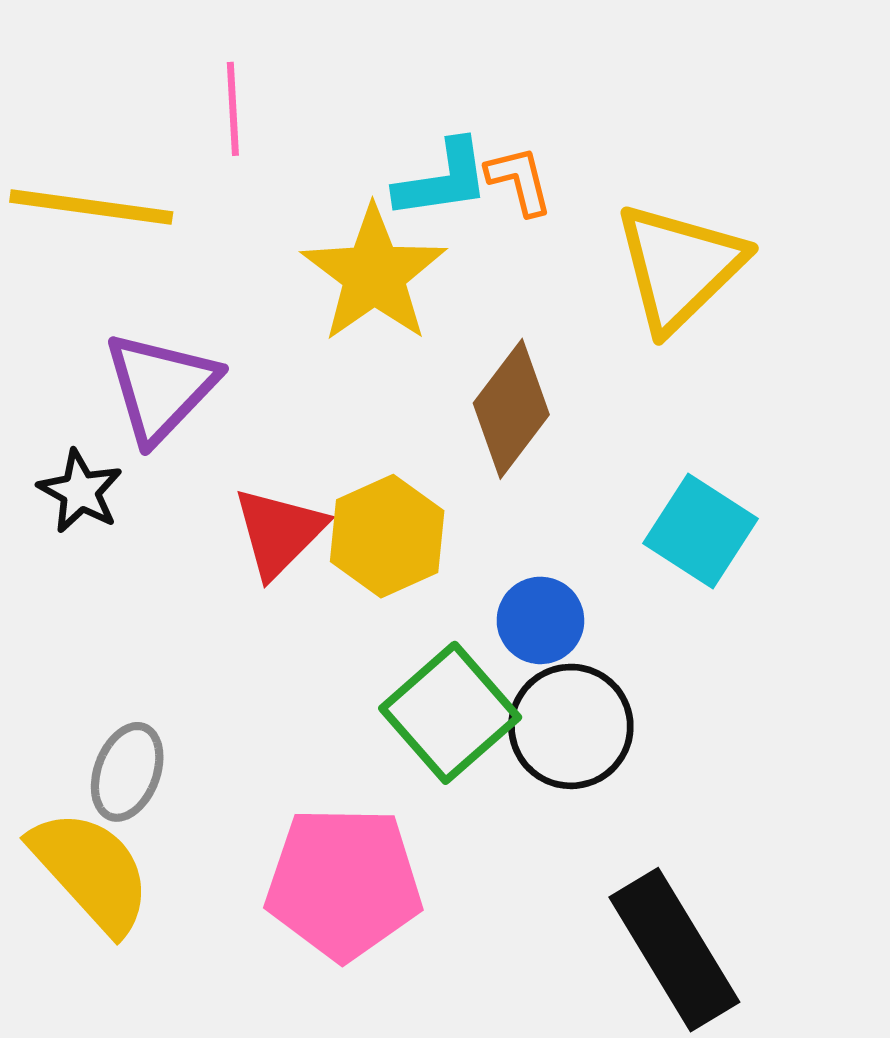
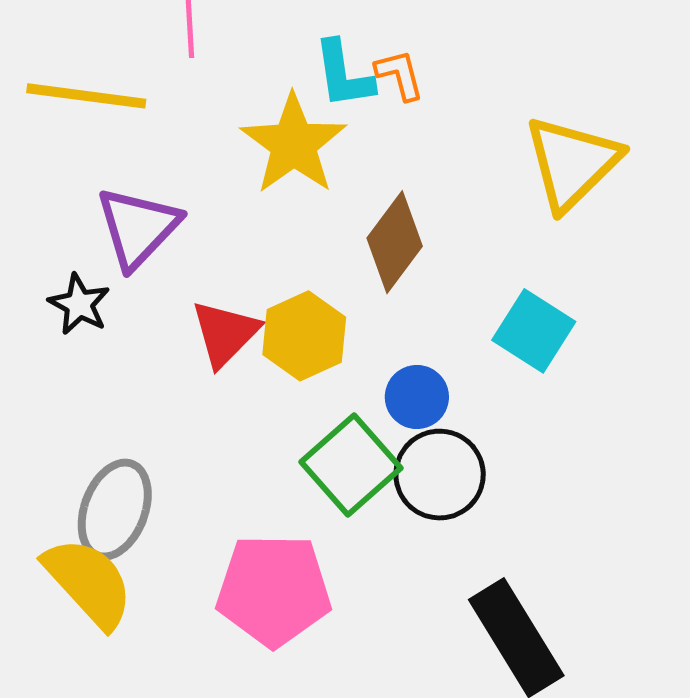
cyan L-shape: (443, 180) -> (343, 74), turned 90
yellow triangle: (679, 267) -> (572, 163), moved
gray ellipse: (127, 772) -> (115, 510), size x1.4

